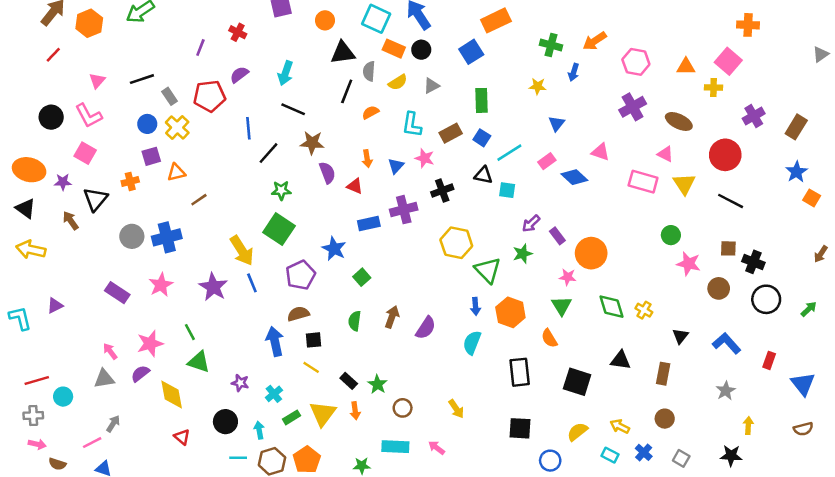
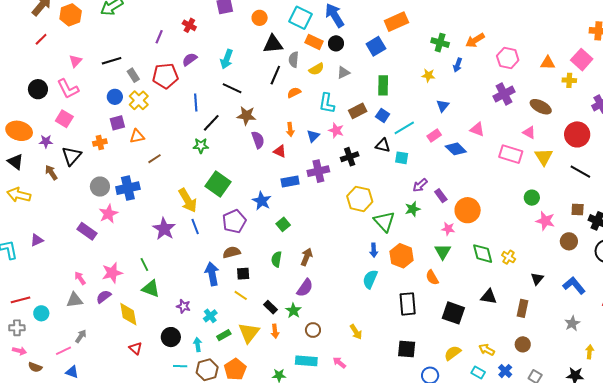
green star: (281, 190) -> (201, 146), moved
pink star: (161, 285) -> (108, 214), moved
purple semicircle: (426, 328) -> (305, 288), moved

